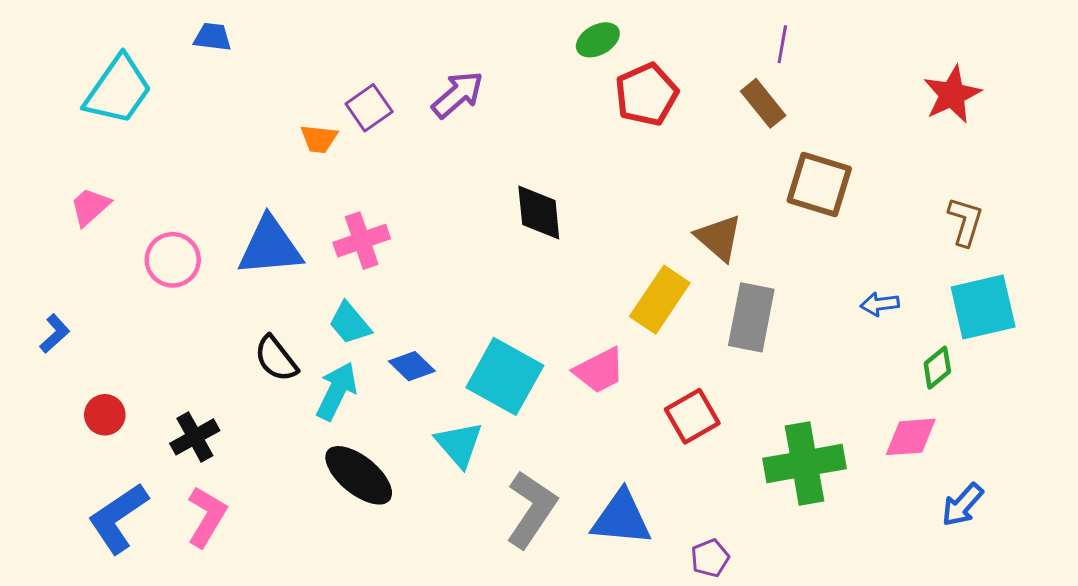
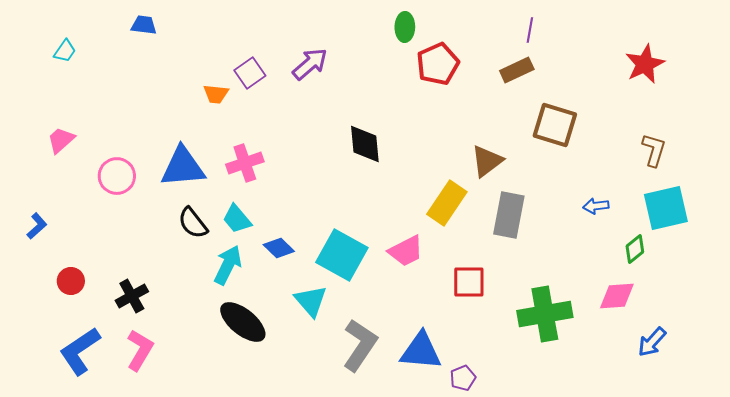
green ellipse: (598, 40) -> (405, 27), turned -60
cyan trapezoid: (118, 90) -> (65, 51), moved, size x0.5
brown rectangle: (763, 103) -> (517, 70), turned -76
brown triangle: (719, 238) -> (487, 161), turned 42
black semicircle: (276, 359) -> (193, 223), moved
red square: (692, 416) -> (469, 282), turned 30
purple pentagon: (710, 558) -> (463, 378), moved

